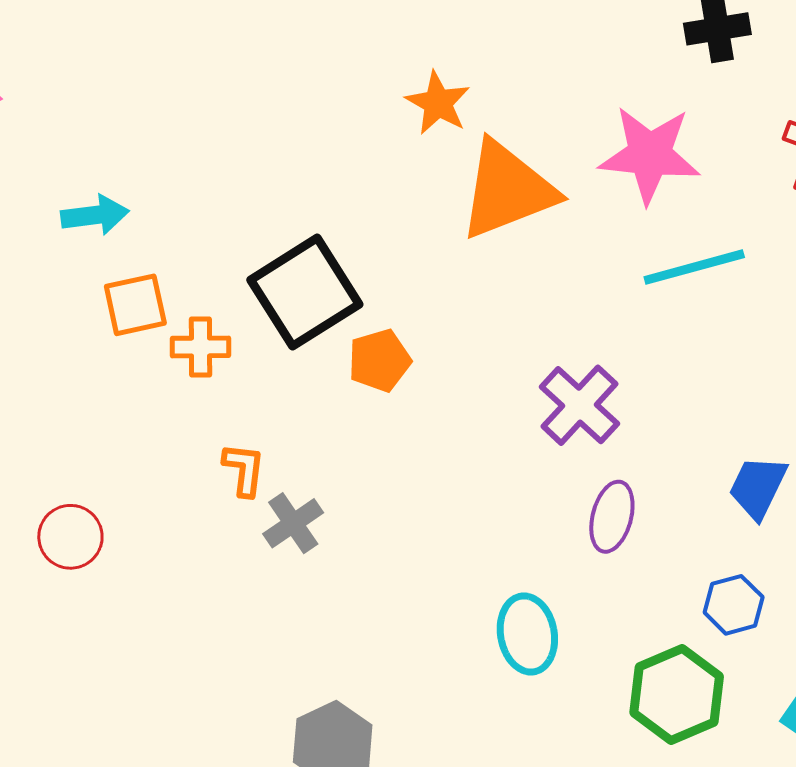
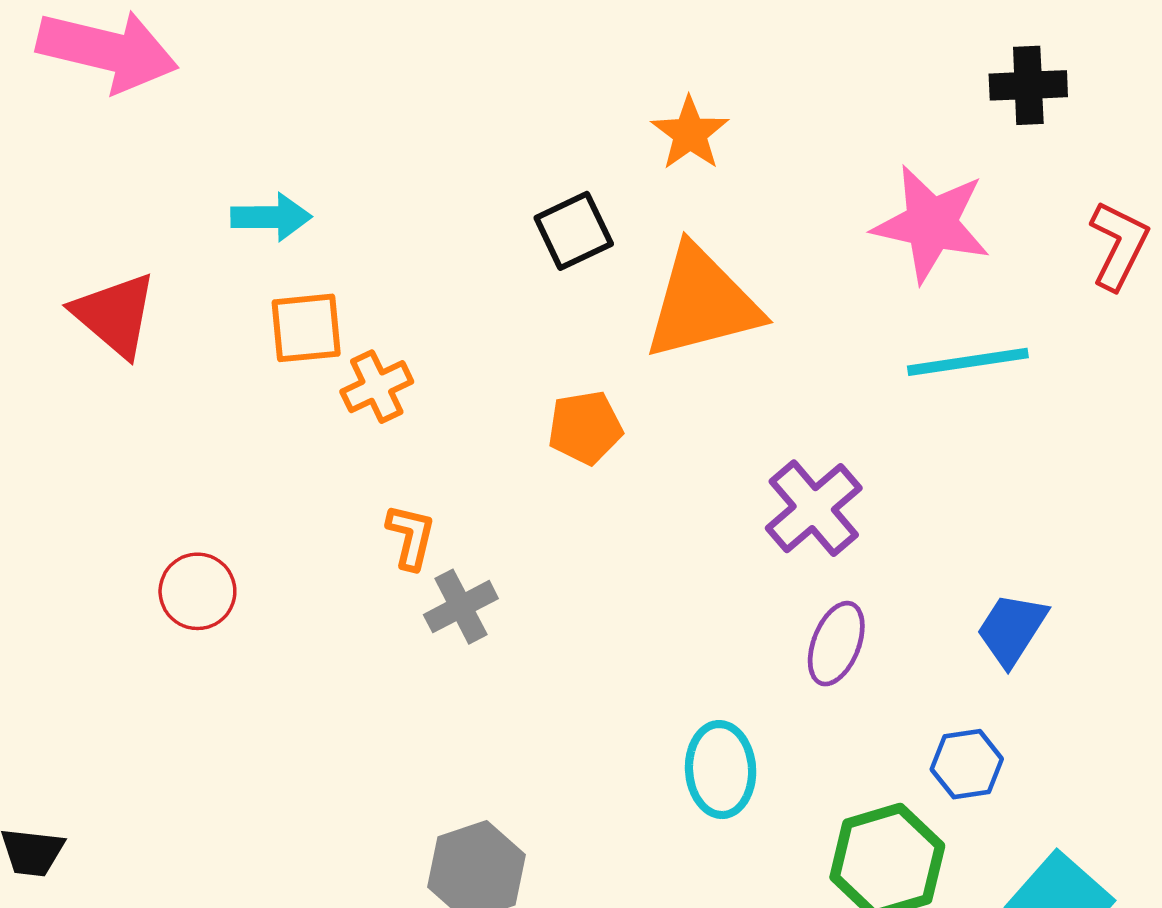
orange triangle: (507, 190) -> (702, 303), moved
black square: (305, 292) -> (574, 231), moved, size x0.6
orange cross: (200, 347) -> (377, 387), turned -32

